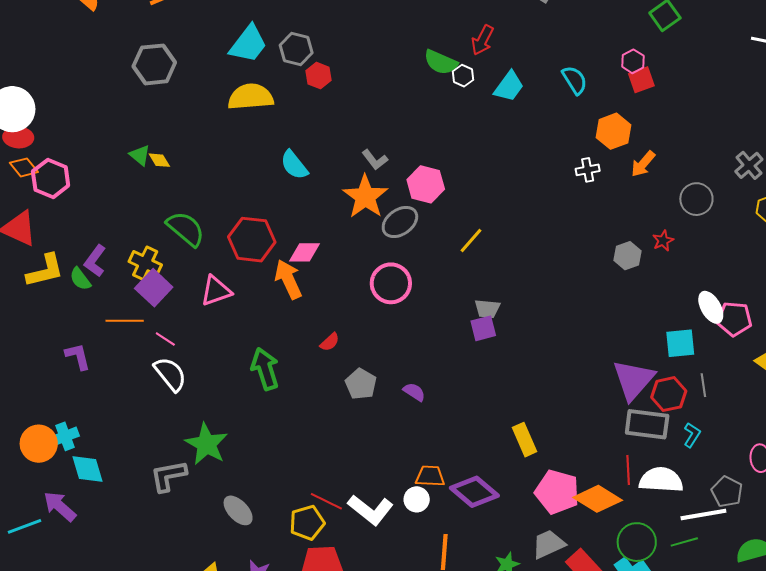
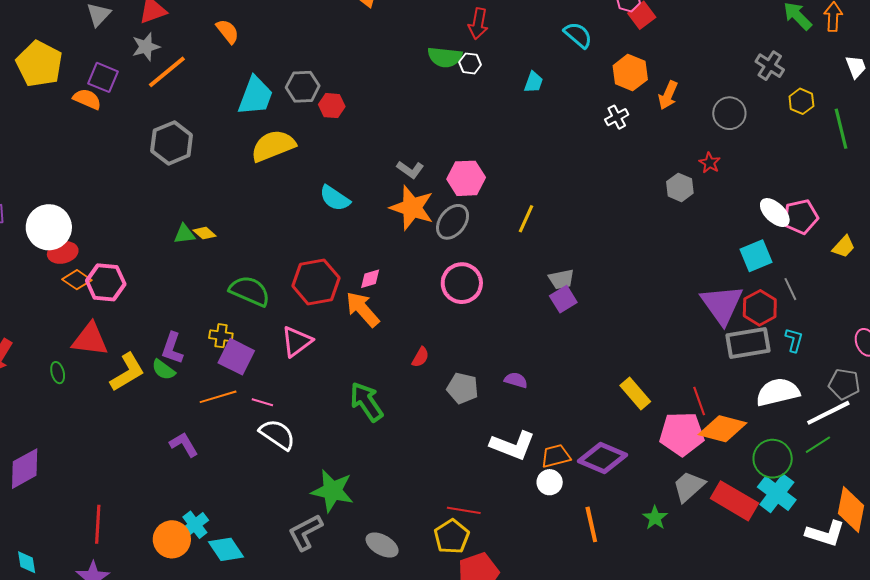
cyan trapezoid: (509, 86) -> (534, 82), moved, size x0.7
green triangle: (140, 155) -> (184, 234), turned -30
pink diamond: (304, 252) -> (370, 279), size x0.7
yellow cross: (145, 263) -> (221, 336), size x0.7
red line: (628, 470) -> (699, 401), moved
white L-shape: (371, 510) -> (513, 445), moved

